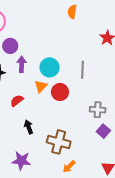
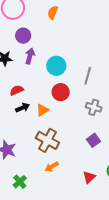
orange semicircle: (72, 12) -> (53, 12), moved
orange triangle: (41, 86) -> (42, 110), moved
gray cross: (98, 110) -> (94, 107), moved
black arrow: (29, 127) -> (23, 108), moved, turned 72

